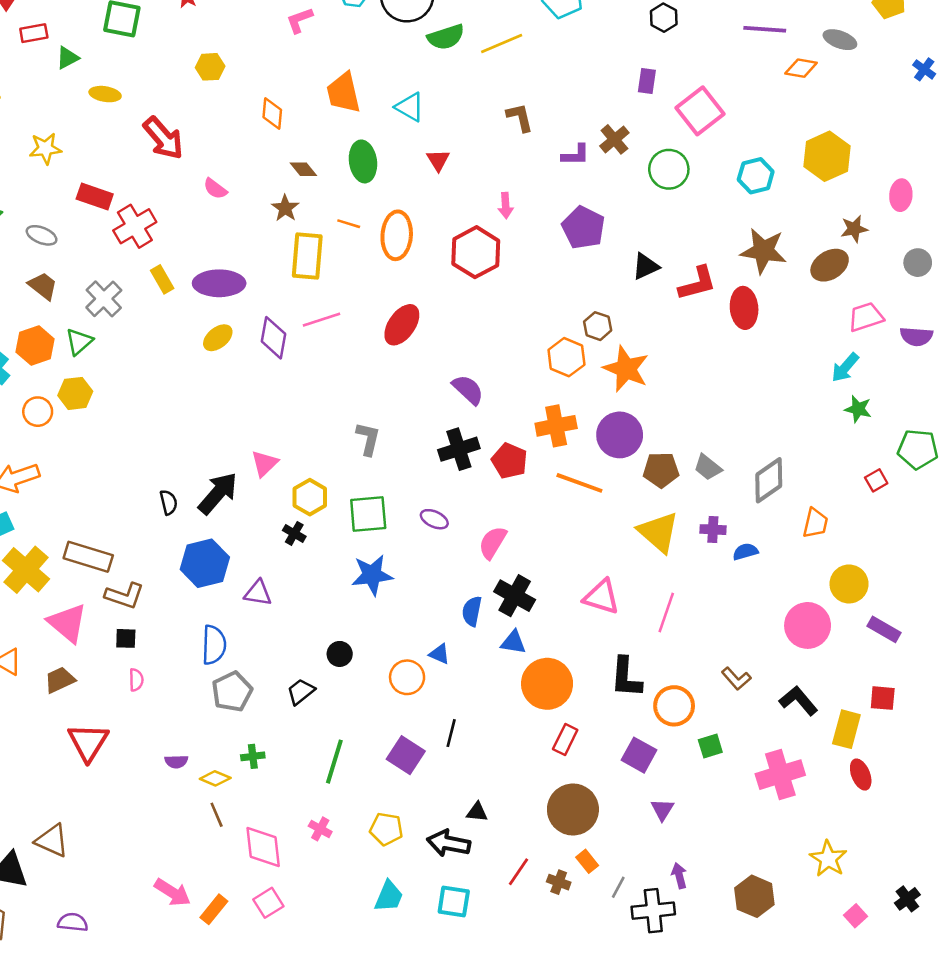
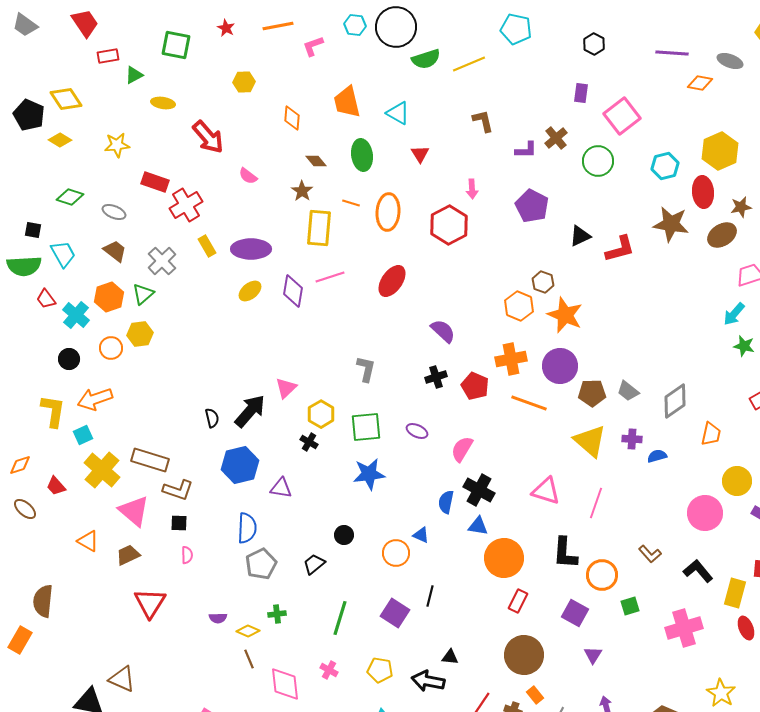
red ellipse: (744, 308) -> (703, 192), moved
black cross: (459, 449) -> (436, 377), size x0.7

